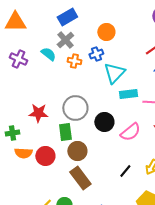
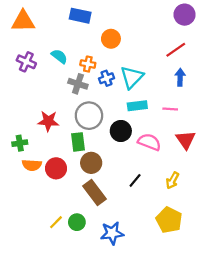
blue rectangle: (67, 17) -> (80, 16), turned 42
orange circle: (106, 32) -> (111, 39), moved
gray cross: (65, 40) -> (78, 84), moved, turned -30
blue cross: (96, 54) -> (107, 78), moved
cyan rectangle: (128, 94) -> (137, 106), moved
pink semicircle: (130, 132) -> (149, 142), turned -120
black line: (125, 171) -> (135, 180), moved

